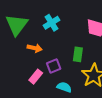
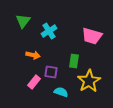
green triangle: (17, 25) -> (23, 21), moved, size x0.7
purple square: (54, 66) -> (51, 72), turned 32

